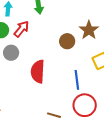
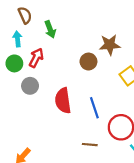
brown star: (89, 30) -> (110, 45), turned -30
blue line: (77, 80) -> (94, 108), moved

